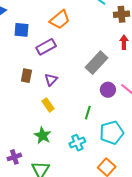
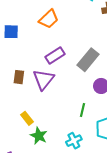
purple rectangle: (46, 47) -> (55, 55), moved
purple triangle: (51, 80) -> (43, 79), size x1.6
yellow rectangle: (48, 105) -> (27, 118), moved

